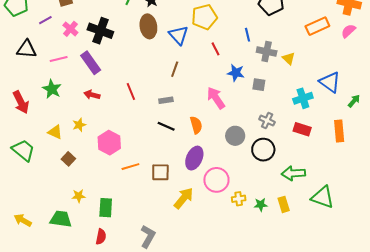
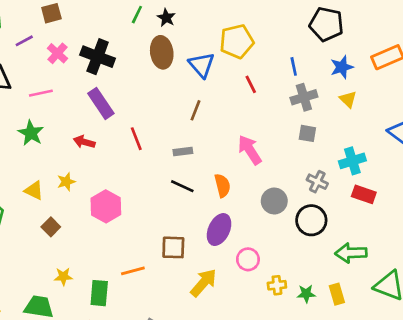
gray cross: (267, 52) -> (304, 97), moved, turned -30
purple rectangle: (91, 63) -> (101, 103), moved
blue star: (236, 73) -> (342, 67), moved, turned -30
cyan cross: (303, 98) -> (352, 161), moved
orange line: (130, 167) -> (133, 271), moved
pink circle: (216, 180) -> (248, 259), size x0.7

